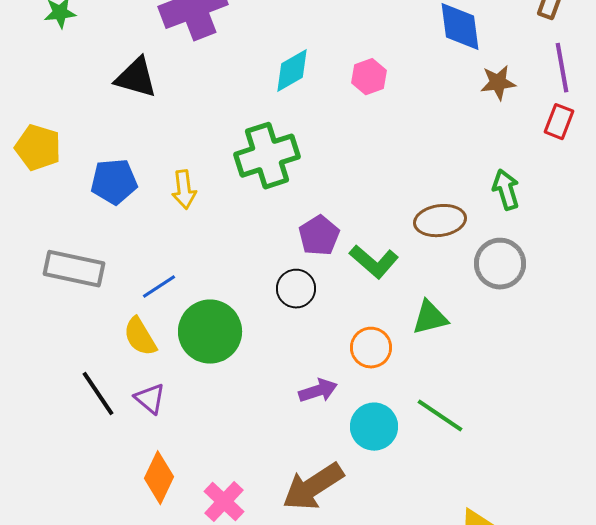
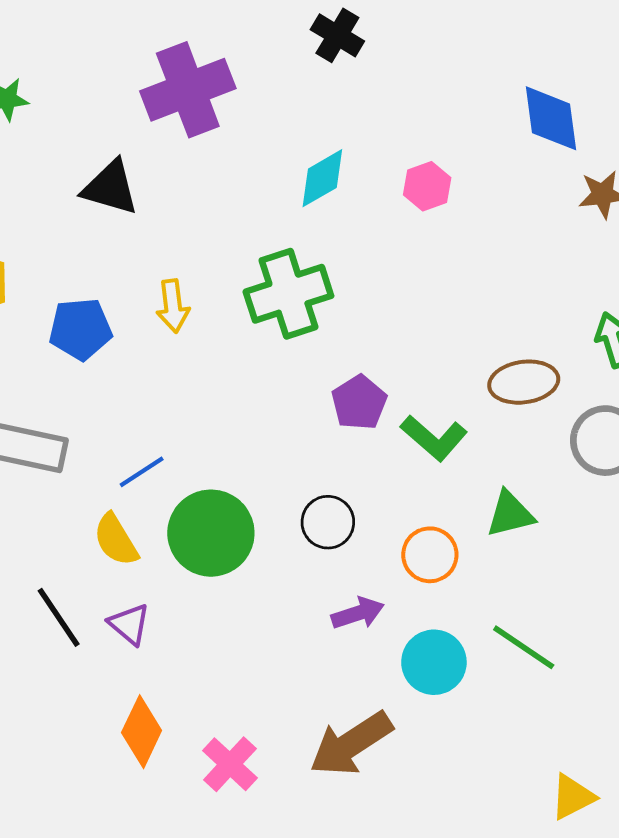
yellow arrow: (184, 190) -> (173, 306), moved
black circle: (296, 289) -> (328, 522), moved

